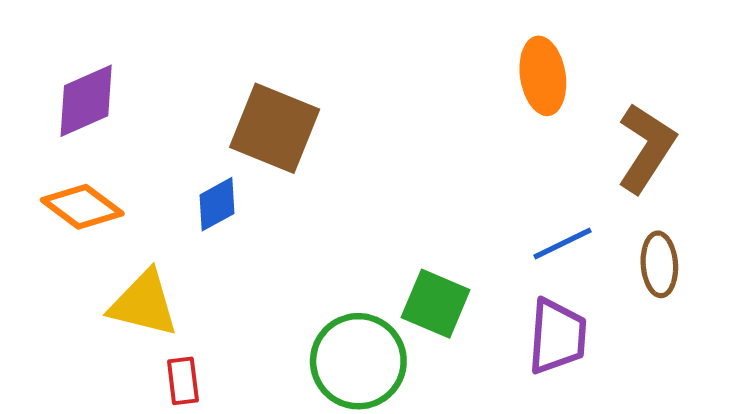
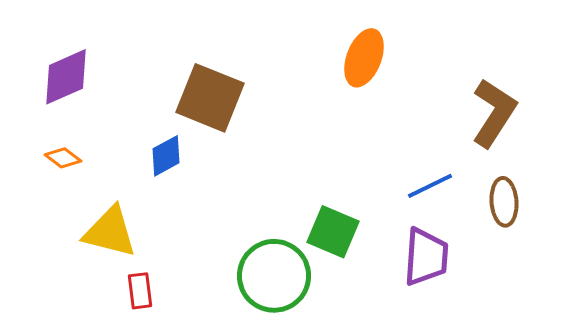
orange ellipse: (543, 76) -> (364, 58), moved, turned 30
orange diamond: (82, 207) -> (63, 158), size x0.6

